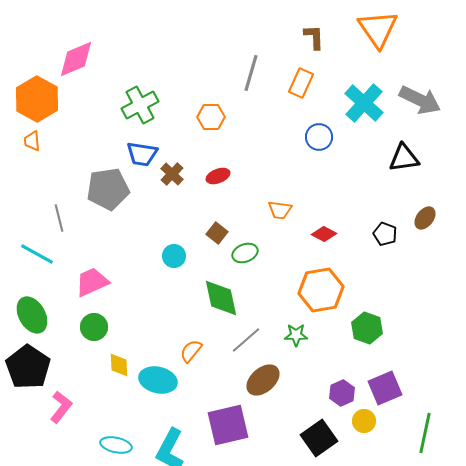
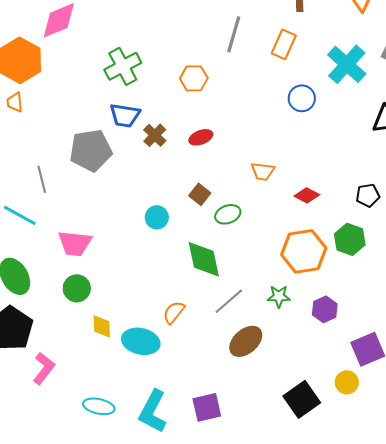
black pentagon: (385, 234) -> (368, 195), turned -30
pink trapezoid: (92, 282) -> (75, 243), turned -150
green hexagon: (367, 328) -> (350, 239), moved
purple hexagon: (342, 393) -> (325, 309), moved
purple square: (228, 425) -> (207, 407), moved, size x0.7

